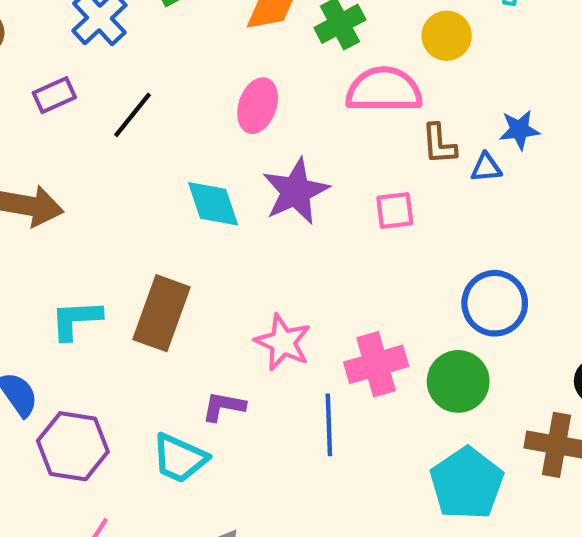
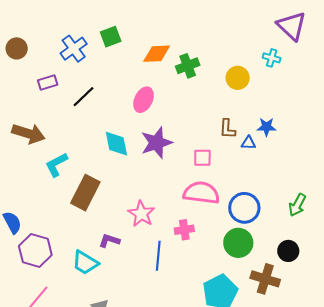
pink semicircle: (384, 90) -> (201, 193), moved
cyan L-shape: (76, 320) -> (56, 165), moved, turned -32
pink cross: (376, 364) -> (184, 230), size x0.7
green circle: (458, 381) -> (238, 243), moved

